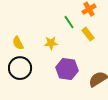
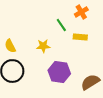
yellow rectangle: (88, 34) -> (80, 37), turned -48

